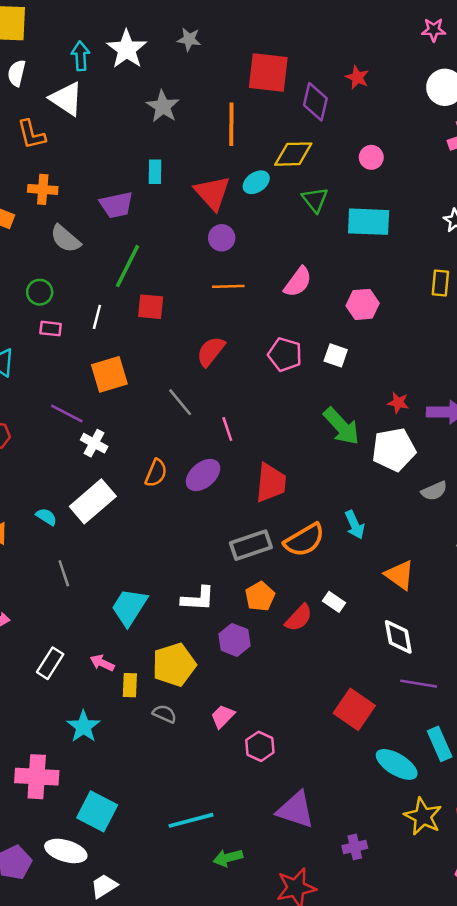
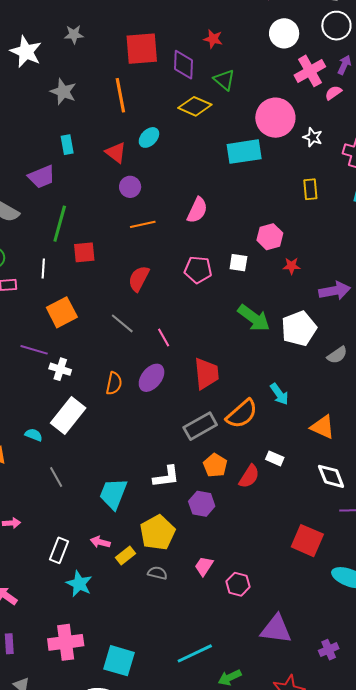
yellow diamond: (293, 154) -> (195, 106), moved, turned 36
pink circle: (371, 157) -> (275, 118), moved, size x2.0
red triangle: (212, 193) -> (116, 153), size x0.7
green triangle: (315, 200) -> (224, 80), moved
pink hexagon: (363, 304) -> (270, 237), moved
red star: (398, 403) -> (292, 266), moved
yellow rectangle: (130, 685) -> (126, 556), turned 60
cyan star: (83, 727) -> (79, 584), moved

